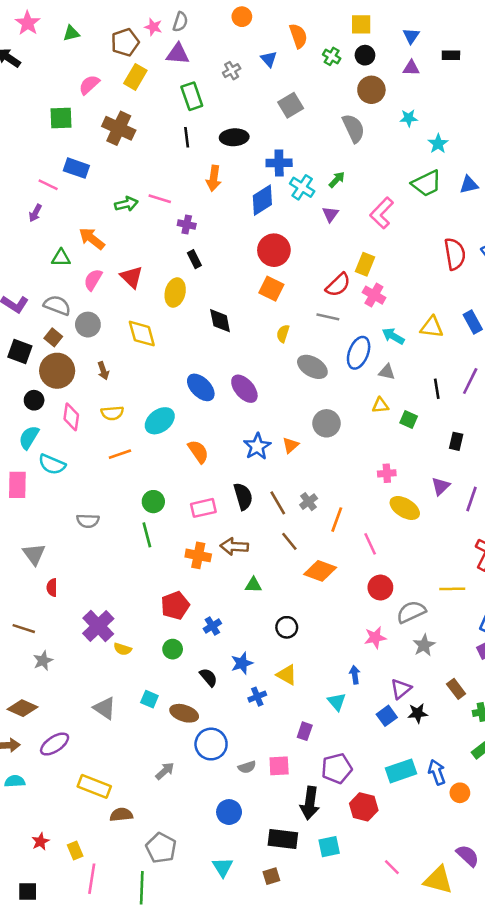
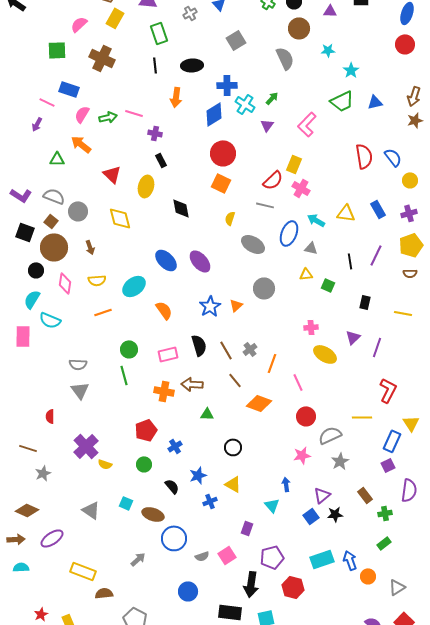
pink semicircle: (93, 280) -> (82, 114), moved
gray triangle: (34, 554) -> (80, 390), moved
pink square: (279, 766) -> (227, 555), turned -30

